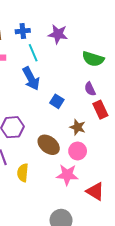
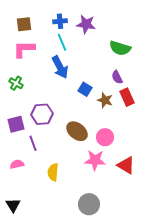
blue cross: (23, 31) -> (60, 21), moved
brown star: (78, 127) -> (105, 100), moved
yellow semicircle: (23, 173) -> (53, 172), moved
red triangle: (95, 191) -> (126, 165), moved

